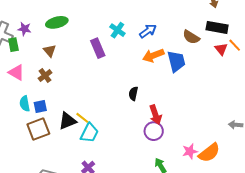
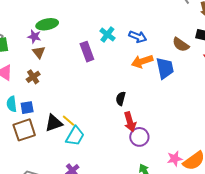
purple star: (24, 29) -> (34, 37), moved
blue arrow: (148, 31) -> (138, 37), turned 54
red arrow: (155, 115) -> (130, 122), moved

